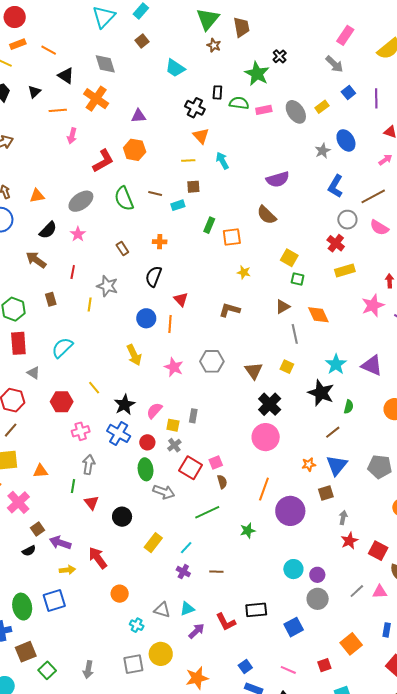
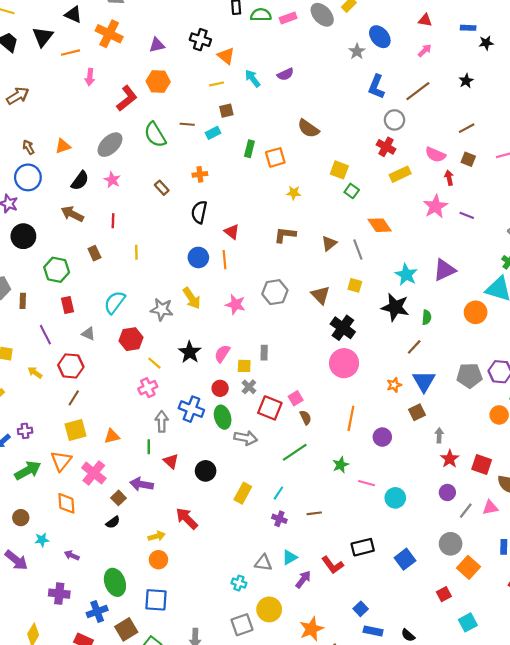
black triangle: (34, 92) -> (43, 37), size x1.5
black cross: (195, 108) -> (200, 40), moved
purple semicircle: (278, 179) -> (285, 74), moved, size x0.7
pink semicircle: (379, 228) -> (435, 155), moved
green square: (298, 279) -> (352, 191), turned 32
gray star: (107, 286) -> (162, 309), moved
brown triangle: (283, 307) -> (329, 243), moved
red rectangle: (18, 343) -> (68, 305), size x0.7
purple triangle: (372, 365) -> (444, 270), turned -40
yellow line: (94, 388) -> (154, 363), moved
red hexagon: (62, 402) -> (131, 339), moved
blue cross: (119, 433) -> (191, 409), moved
purple circle: (290, 511) -> (382, 437), size x0.6
purple arrow: (60, 543) -> (142, 484), moved
purple circle: (317, 575) -> (447, 492), moved
orange circle: (120, 594) -> (158, 560), moved
gray circle: (318, 599) -> (451, 544), moved
blue square: (54, 601) -> (156, 600), moved, turned 30
pink line: (288, 670) -> (367, 483), moved

